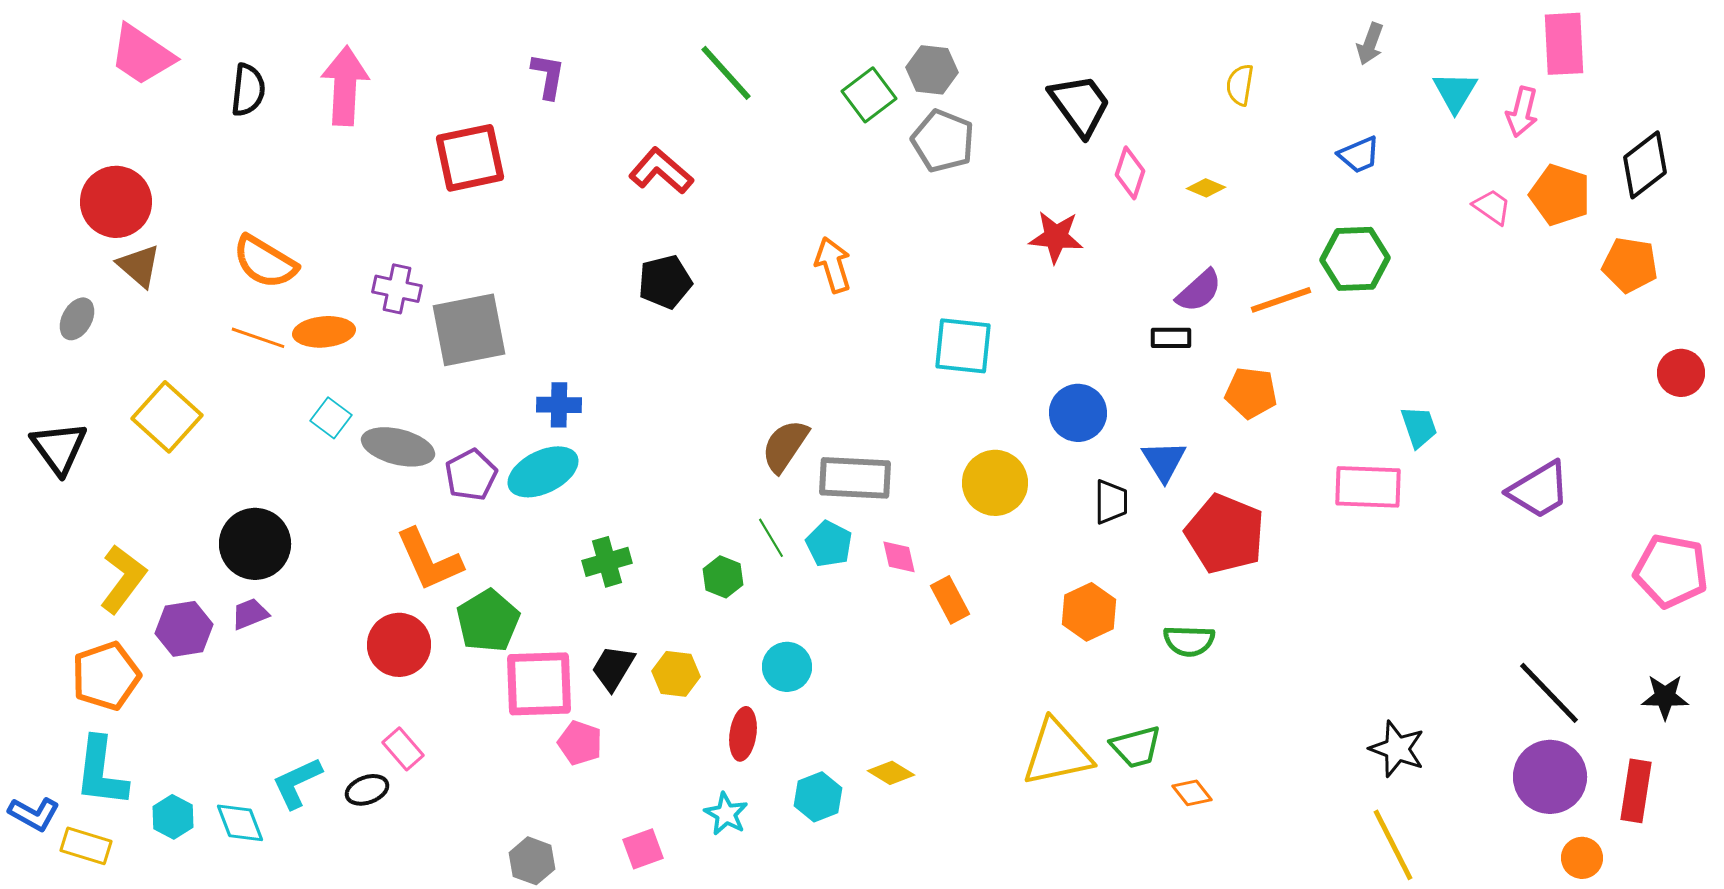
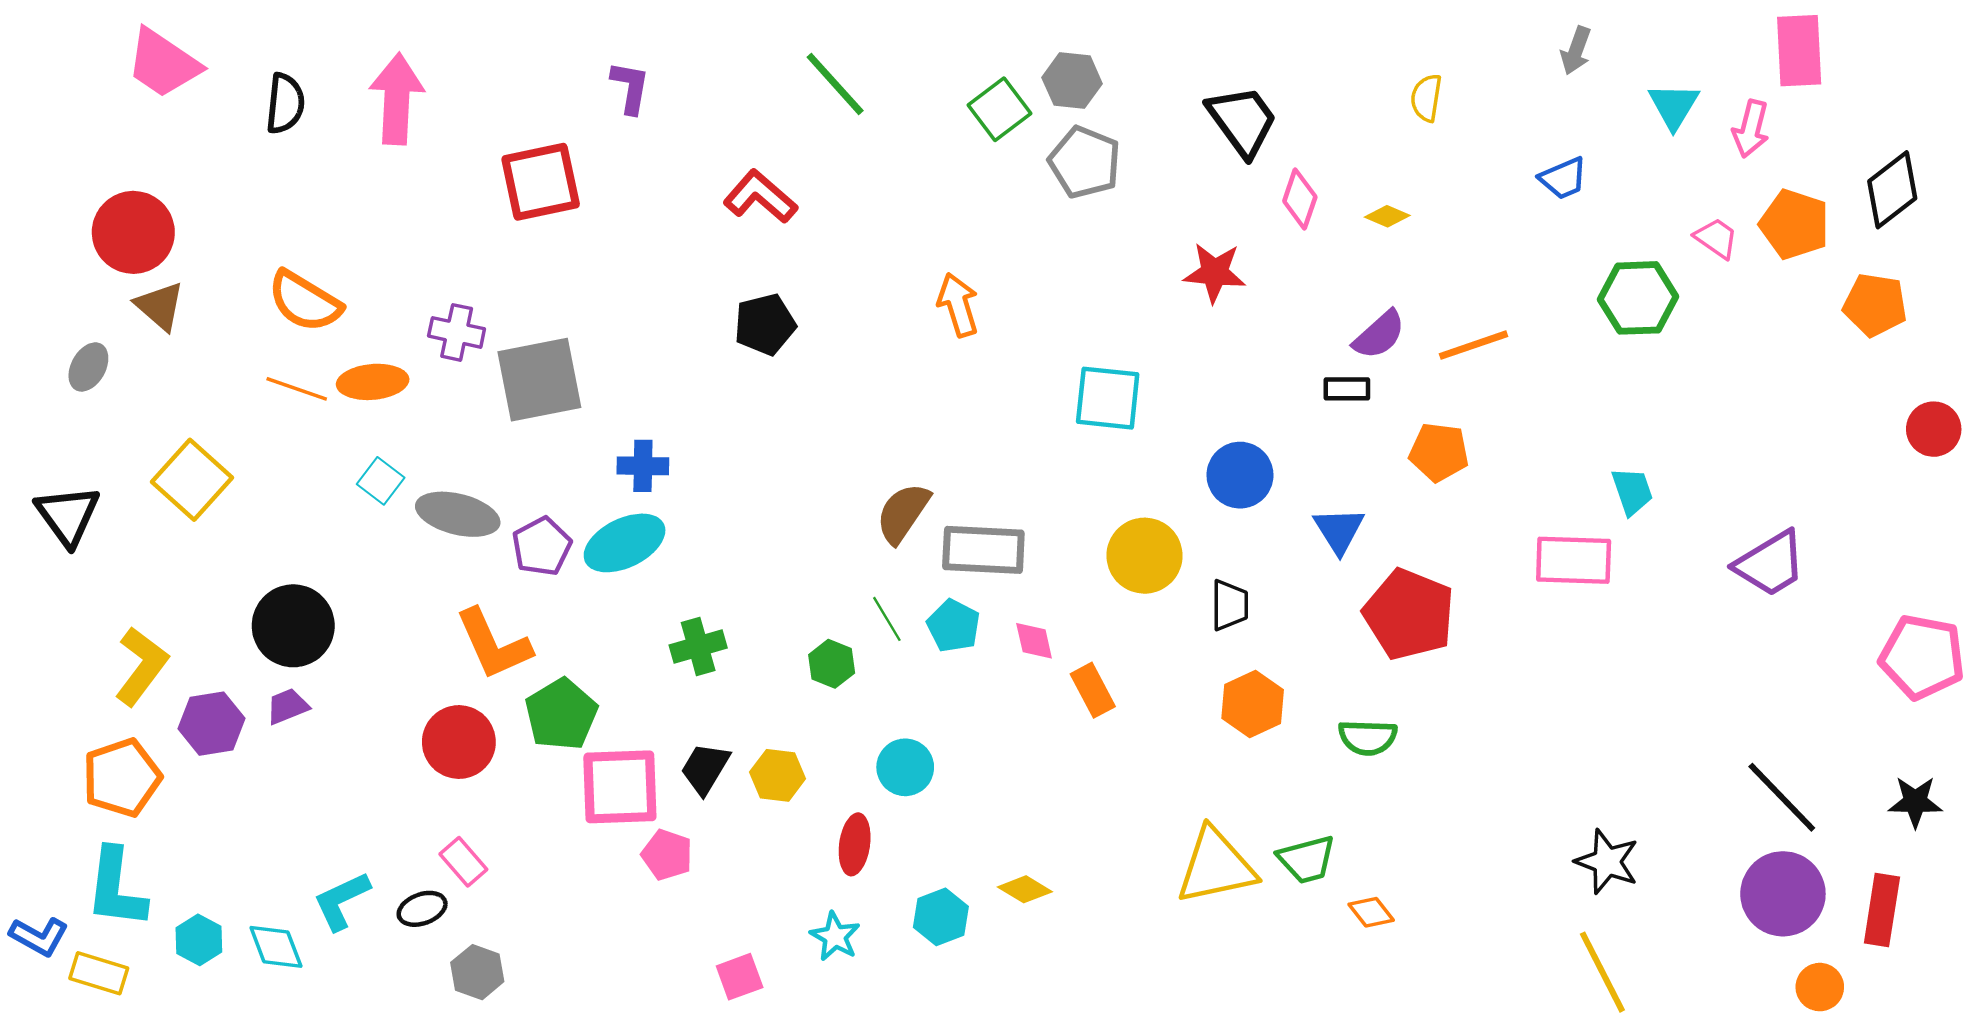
green hexagon: (1355, 259) -> (1638, 298), moved
black trapezoid: (1111, 502) -> (1230, 605), moved
gray hexagon: (532, 861) -> (477, 972), moved

